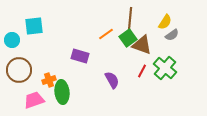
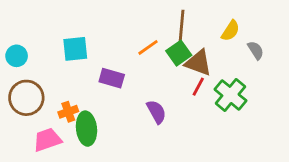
cyan square: (34, 26) -> (75, 49), moved
gray semicircle: (172, 35) -> (256, 50), moved, turned -88
red line: (142, 71) -> (198, 87), moved

